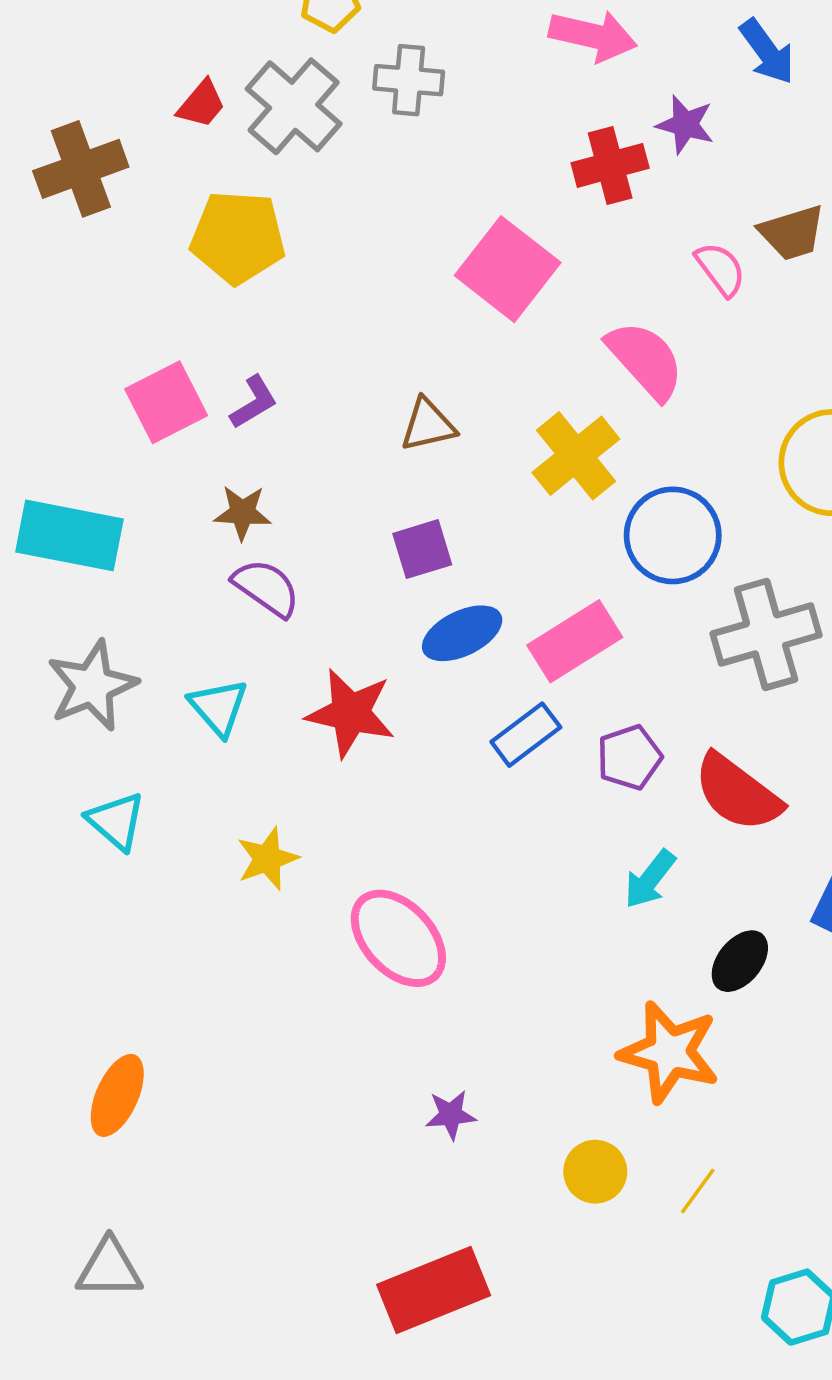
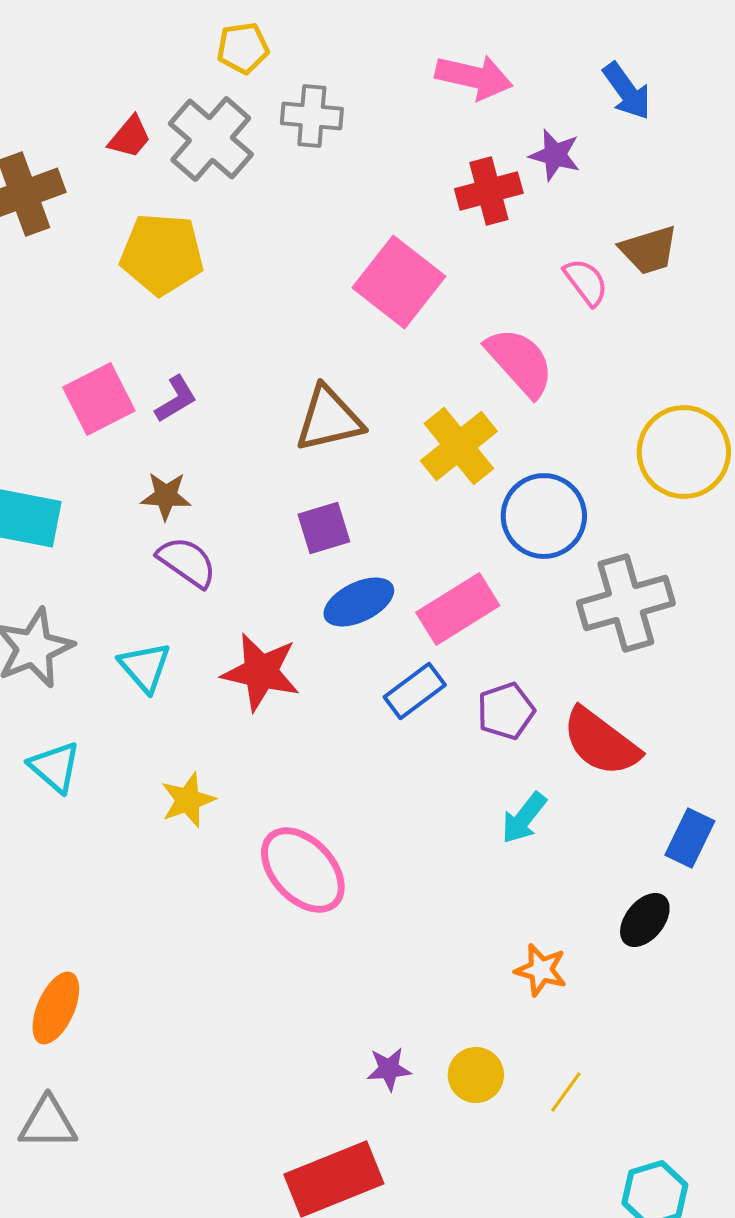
brown triangle: (428, 425) -> (329, 419), size x1.4
black ellipse: (740, 961) -> (645, 920), moved
orange star: (669, 1052) -> (541, 970), size x0.6
purple star: (451, 1115) -> (389, 1069), moved
gray triangle: (109, 1268) -> (48, 1123), moved

